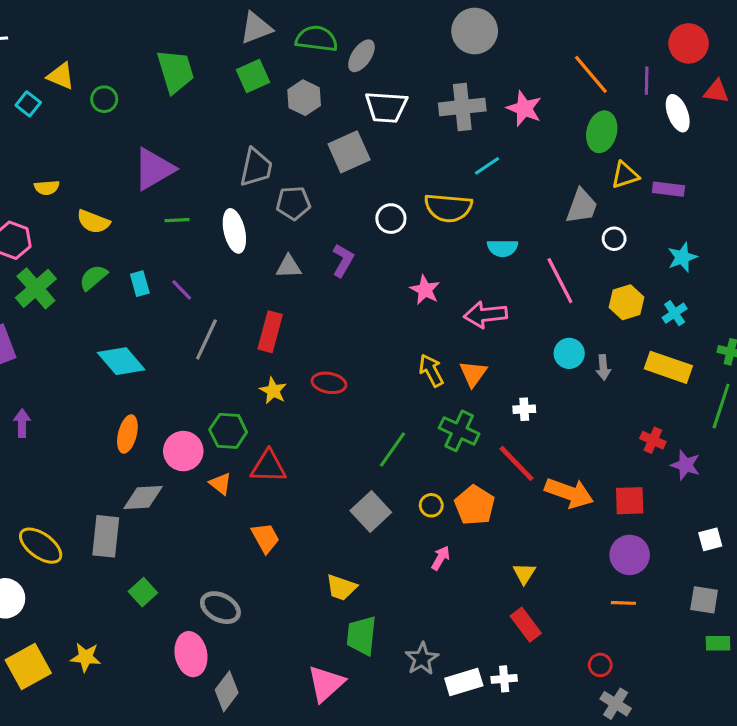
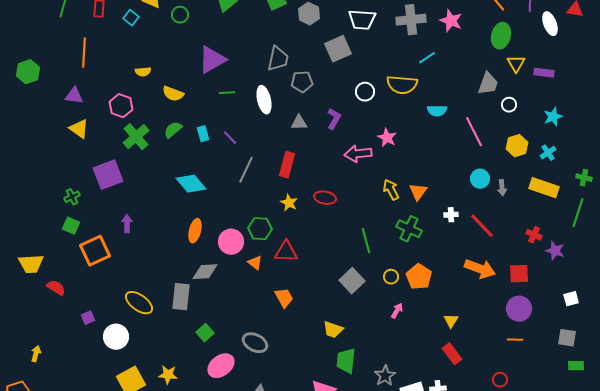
yellow triangle: (625, 175) -> (516, 64), turned -42
pink arrow: (485, 315) -> (358, 154), moved
green line: (392, 450) -> (366, 241), turned -50
red line: (516, 463) -> (482, 226), moved
pink ellipse: (191, 654) -> (221, 366), moved, turned 64

